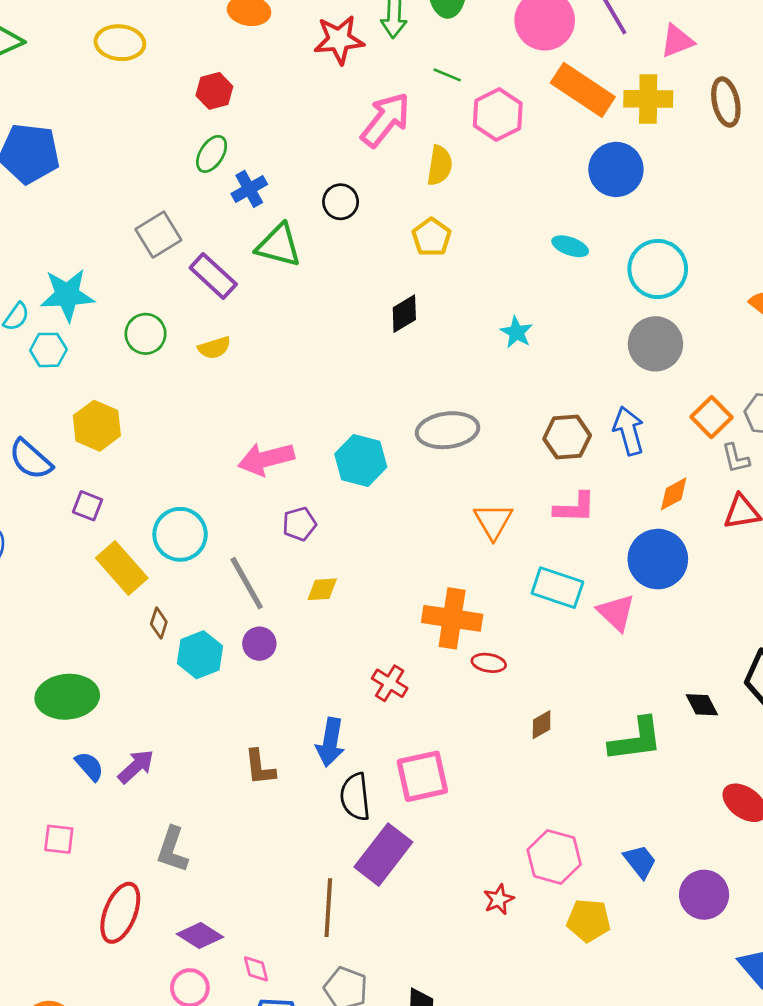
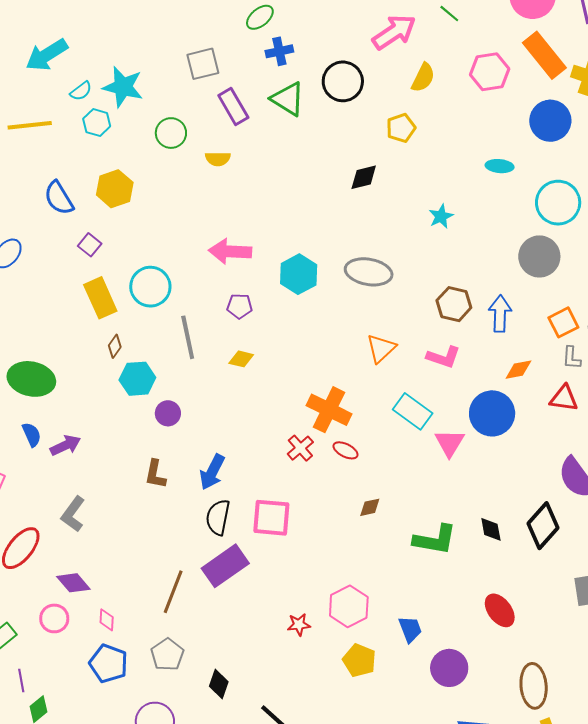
pink hexagon: (498, 115) -> (490, 72), moved
black circle: (341, 202) -> (343, 81), size x1.5
cyan ellipse: (570, 246) -> (500, 166), turned -32
purple circle: (259, 644) -> (168, 413), moved
red cross: (390, 683) -> (300, 448), moved

